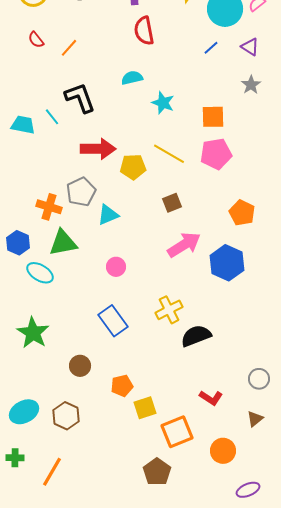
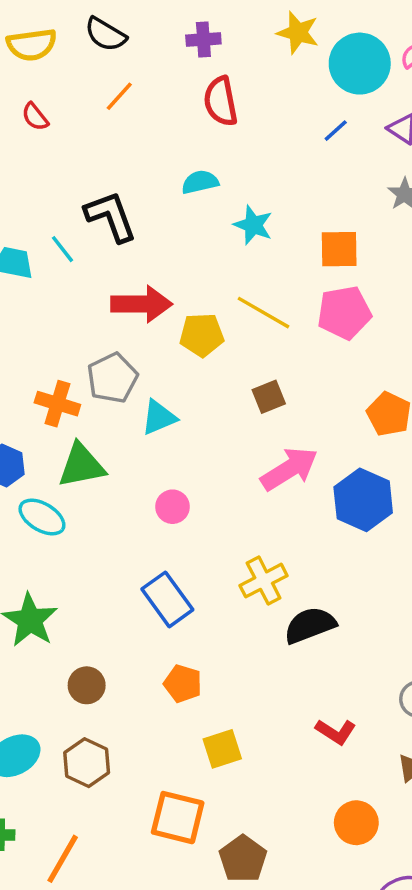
orange line: (69, 48) -> (119, 96), moved
brown circle: (80, 366) -> (87, 685), moved
orange pentagon: (122, 386) -> (183, 684), moved, turned 30
orange square: (177, 432) -> (178, 818), moved, turned 36

